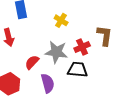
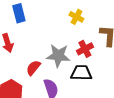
yellow cross: (61, 20) -> (76, 17), moved

